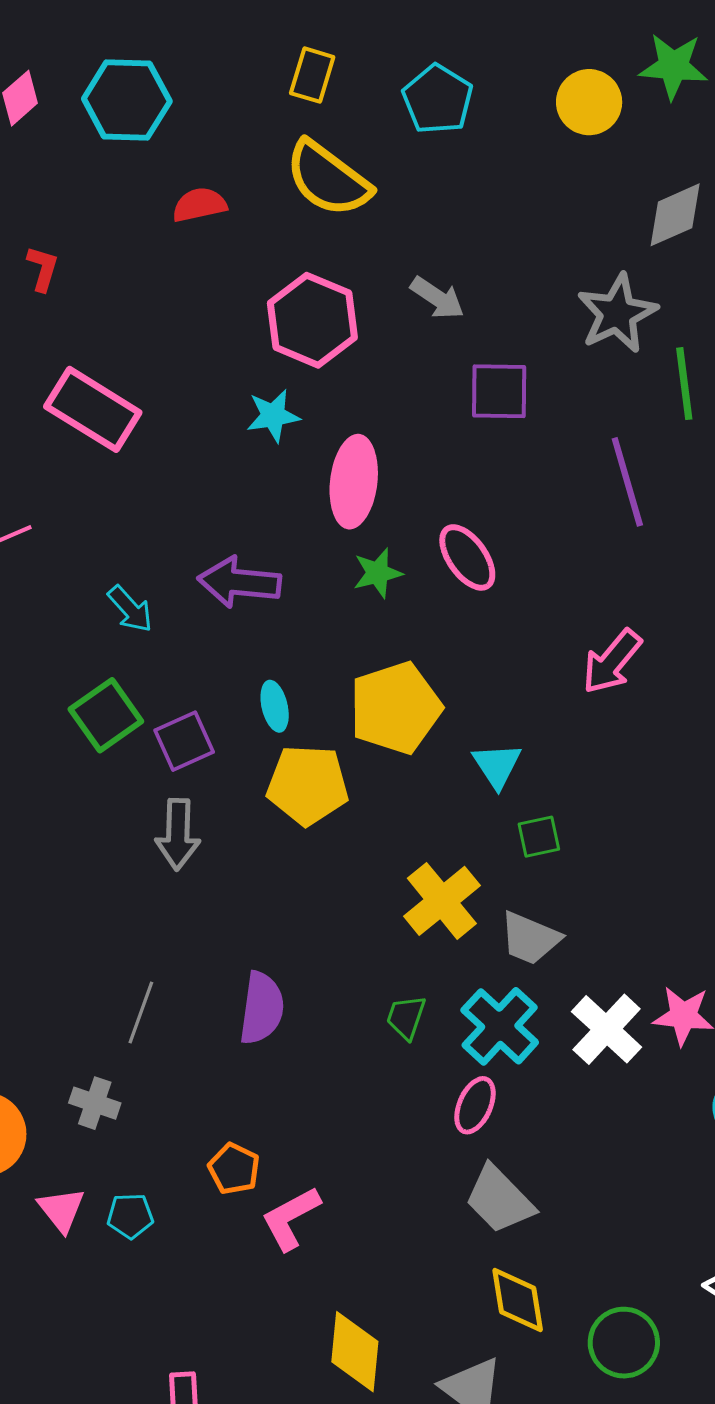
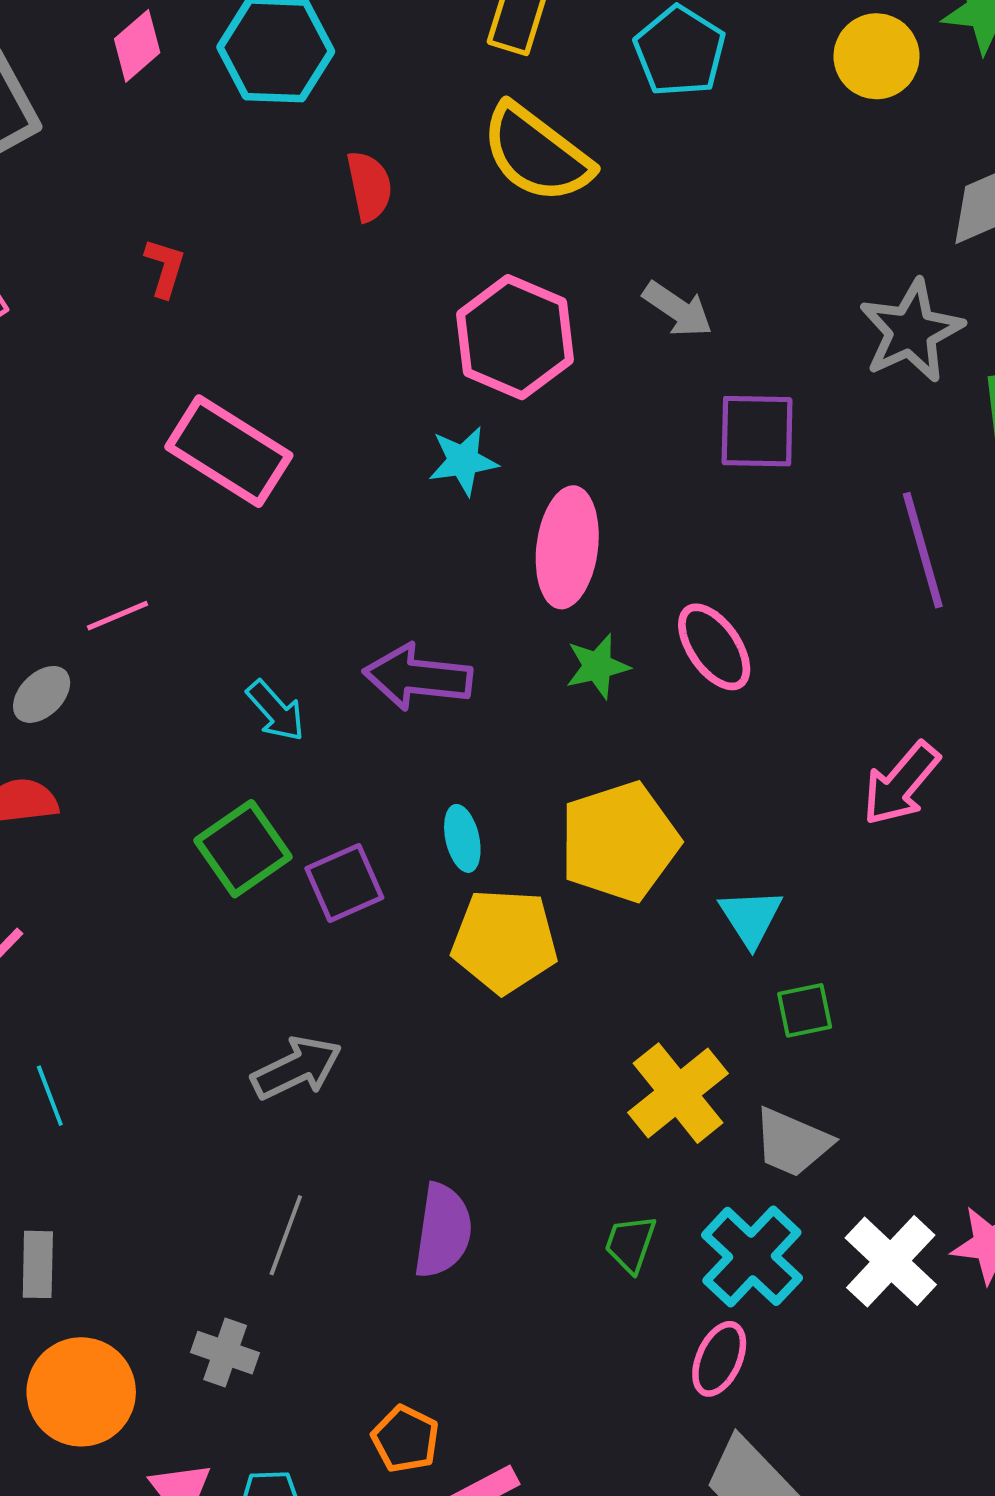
red semicircle: (199, 205) -> (369, 186), turned 90
gray arrow: (178, 834) -> (297, 1068), moved, turned -118

